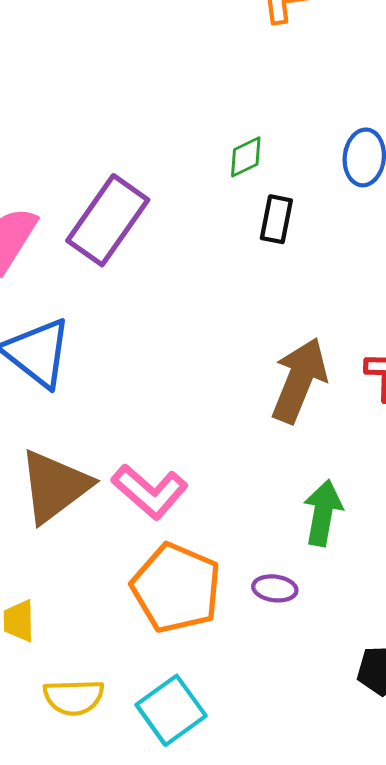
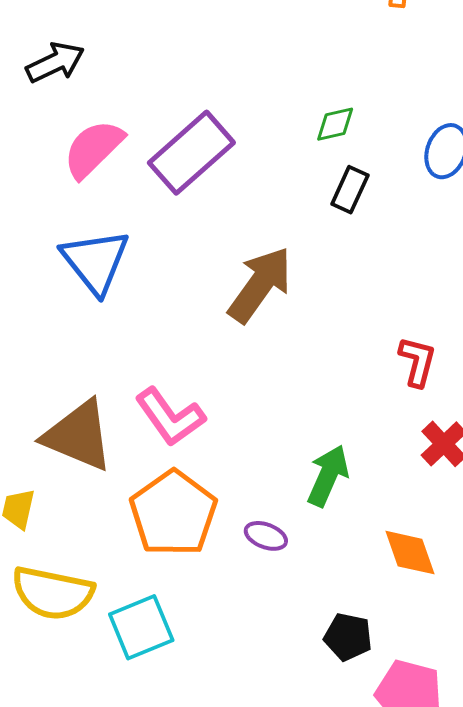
brown arrow: (299, 380) -> (260, 285), moved
brown triangle: (55, 486) -> (78, 436), moved, turned 46
yellow semicircle: (74, 697) -> (53, 593), size x1.4

